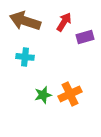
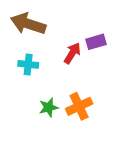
red arrow: (64, 22) -> (72, 53), moved

